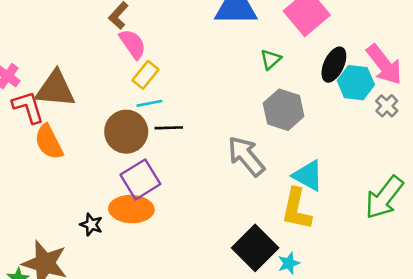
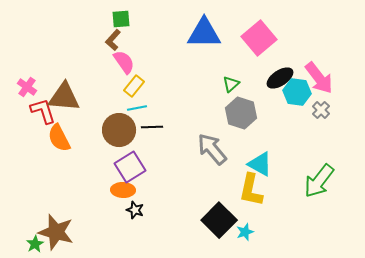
green triangle: (271, 59) -> (231, 84), moved
black ellipse: (334, 65) -> (280, 78), turned 32
orange ellipse: (131, 209) -> (123, 190), size x0.7
black star: (91, 225) -> (135, 210), moved

